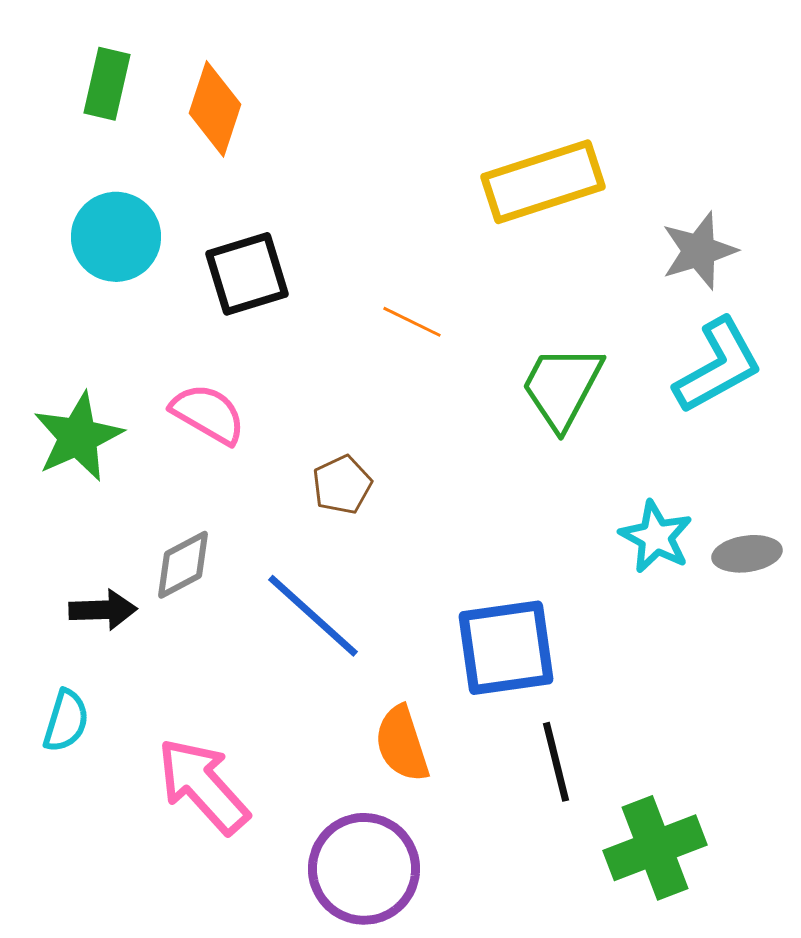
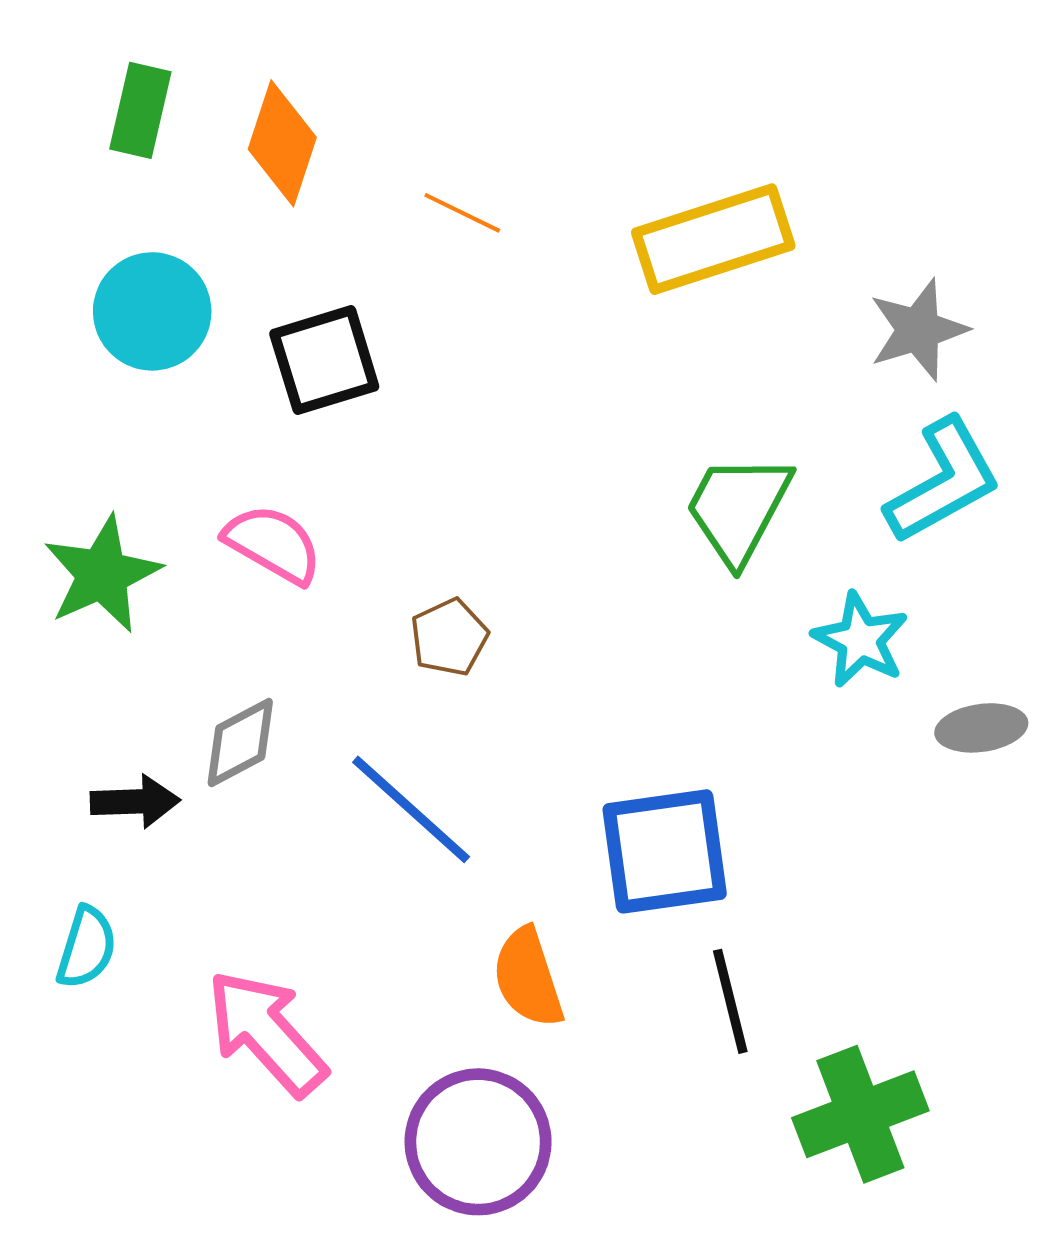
orange line: (412, 322) -> (462, 213), moved
cyan star: (656, 537) -> (860, 640), moved

